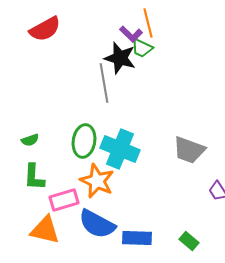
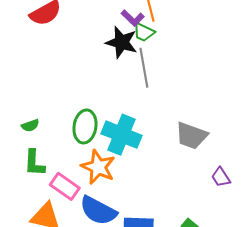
gray line: (104, 83) -> (144, 68), moved
pink rectangle: (64, 200) -> (65, 186), turned 52

